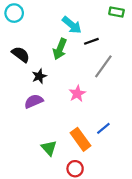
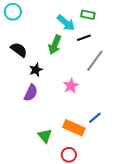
green rectangle: (116, 12) -> (88, 15), moved
purple semicircle: (34, 101) -> (31, 93), turned 138
orange rectangle: (81, 139) -> (74, 128), turned -30

